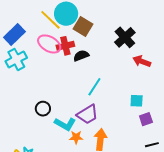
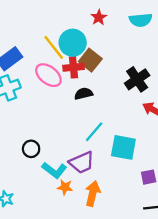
red cross: (65, 46) -> (73, 67), moved
cyan square: (137, 101) -> (123, 147), moved, size x1.6

